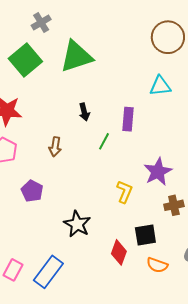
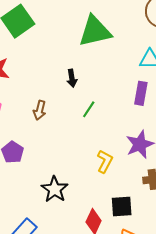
green triangle: (76, 56) -> (95, 31), moved
purple rectangle: (128, 119) -> (141, 93), moved

